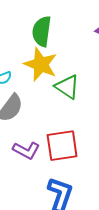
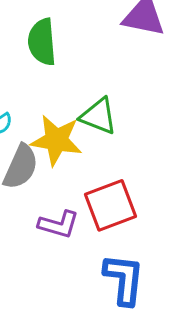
yellow star: (41, 64) -> (56, 140), moved

